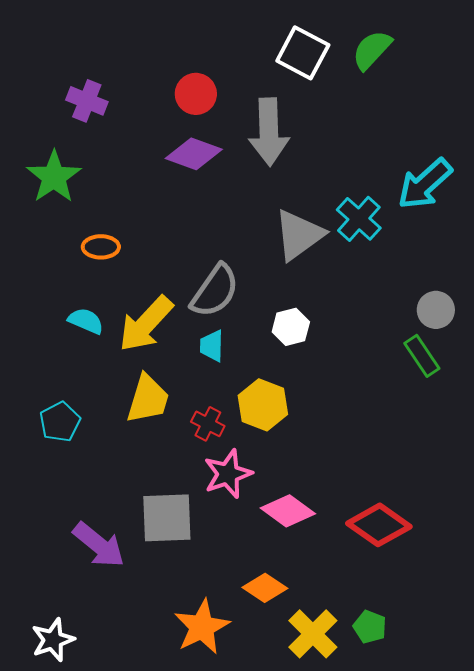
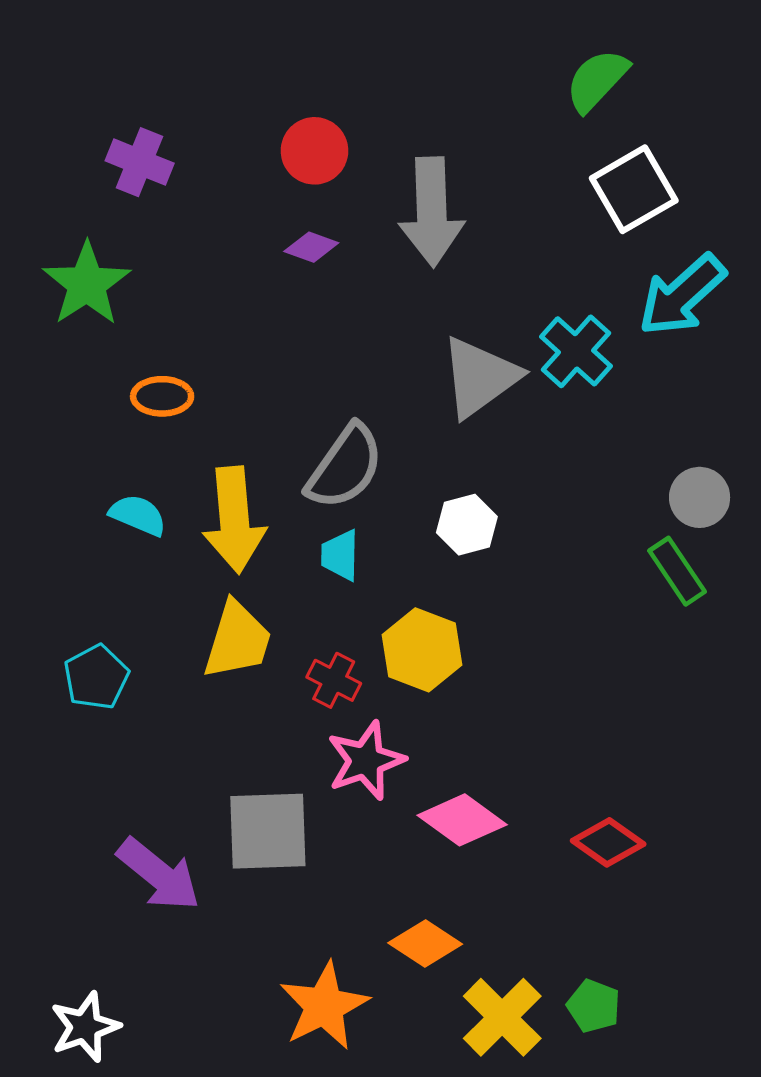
white square: (303, 53) -> (634, 189), moved, turned 32
purple diamond: (194, 154) -> (311, 247), size x0.6
yellow arrow: (146, 324) -> (234, 520), turned -48
red diamond: (379, 525) -> (608, 842), size x0.7

